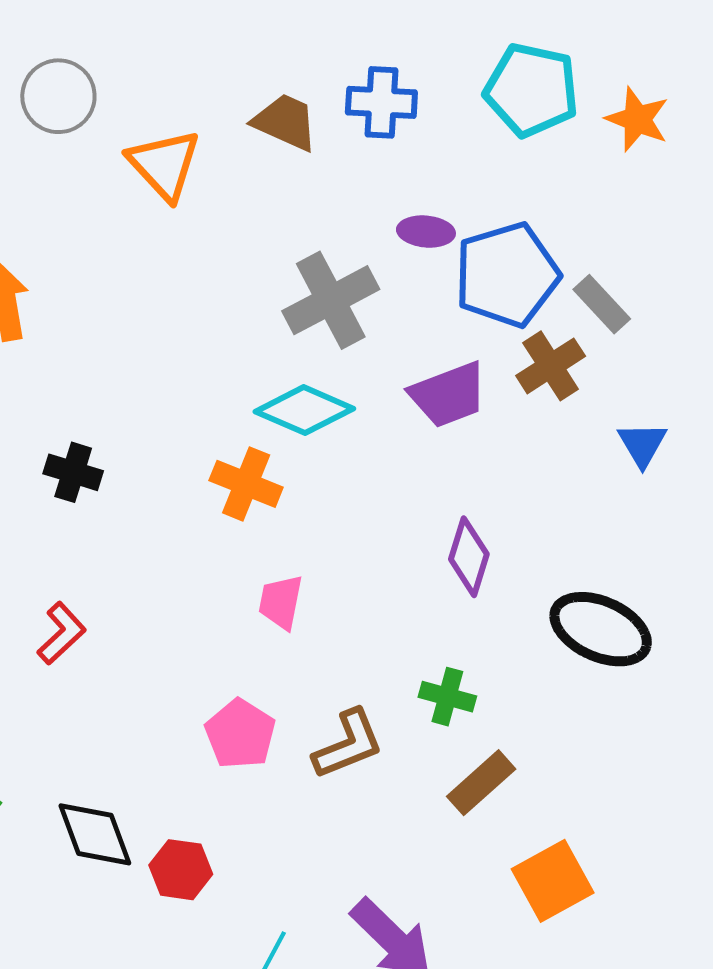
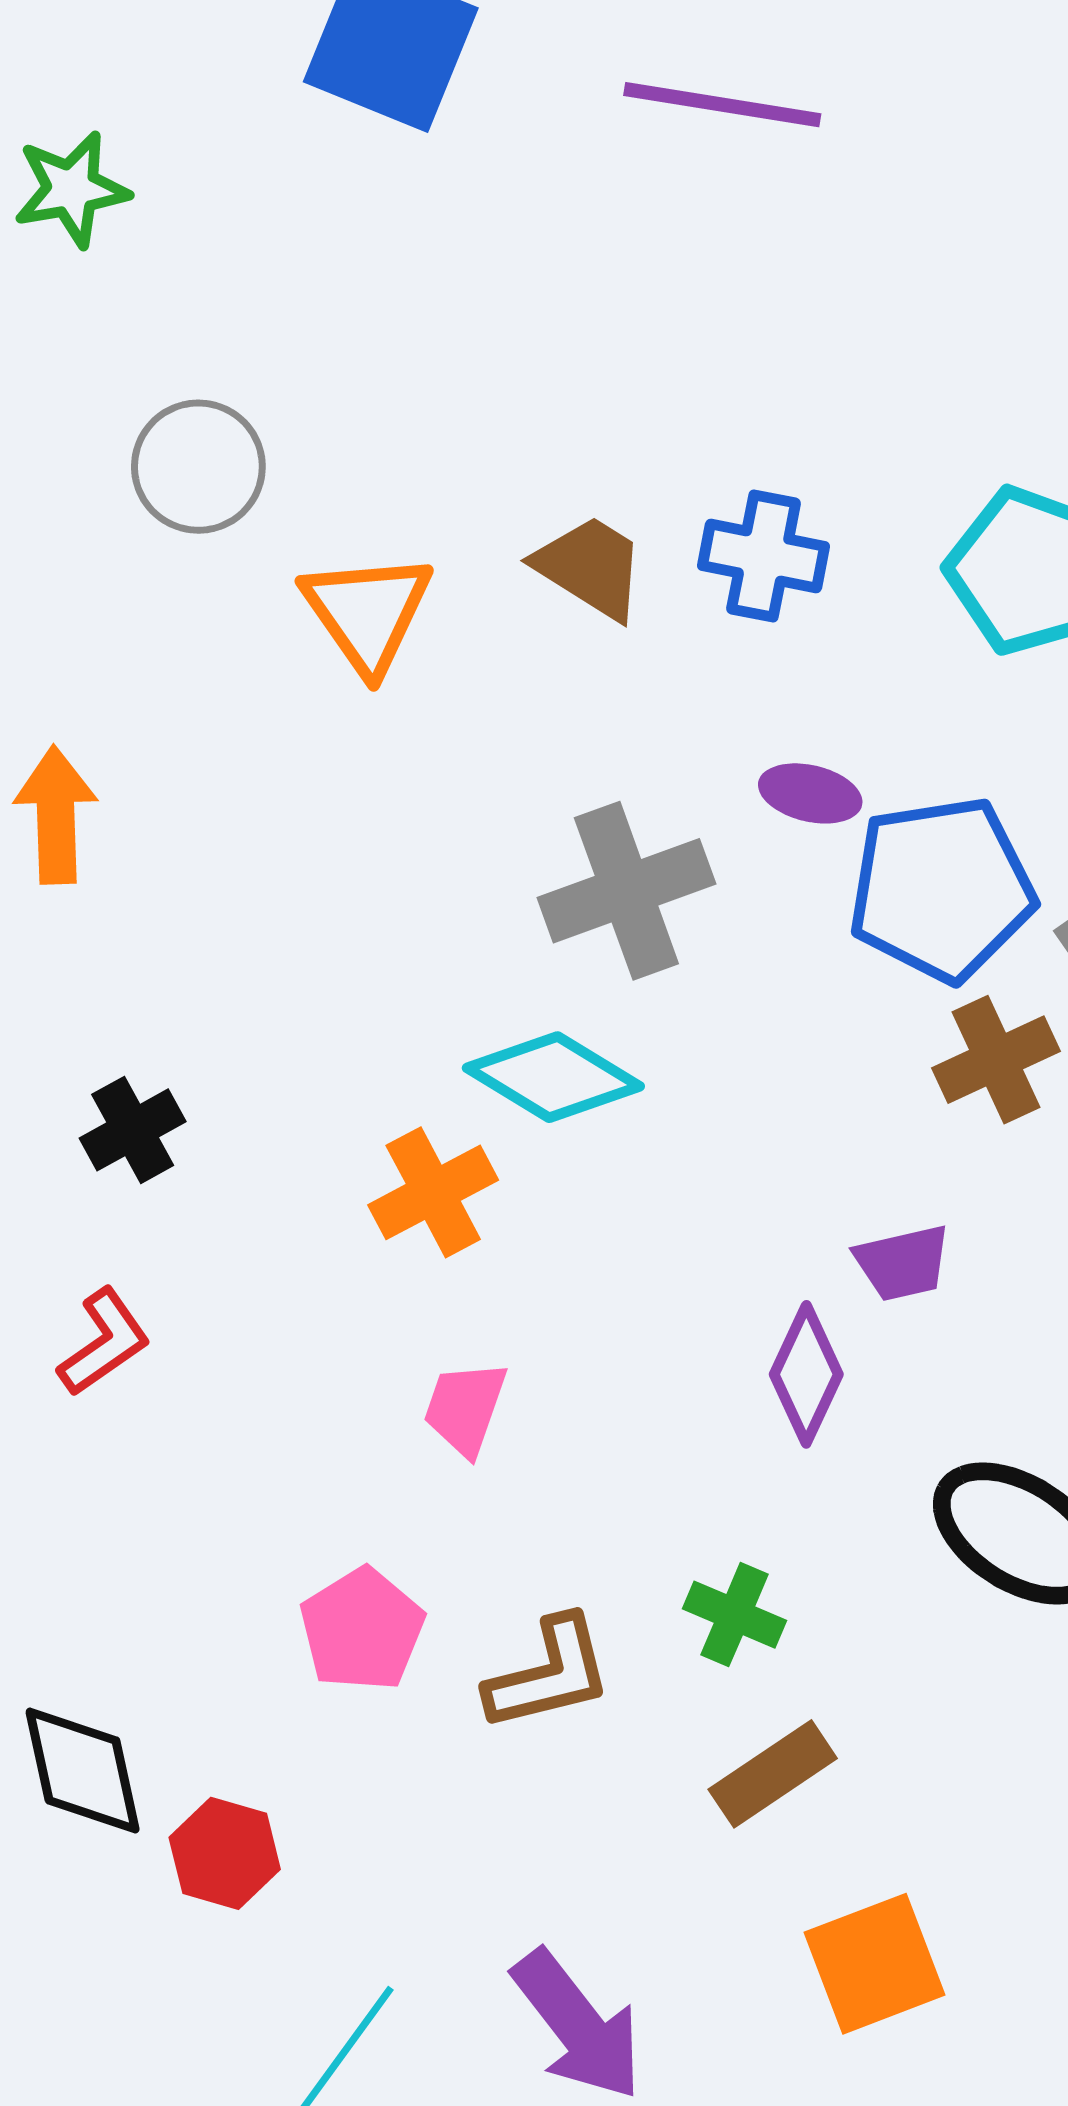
purple trapezoid: (448, 395) -> (903, 1263), moved, size x0.7
black cross: (73, 472) -> (133, 1130), turned 36
orange cross: (246, 484) -> (433, 1192), turned 32
red L-shape: (62, 633) -> (104, 1342), moved

